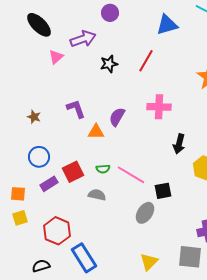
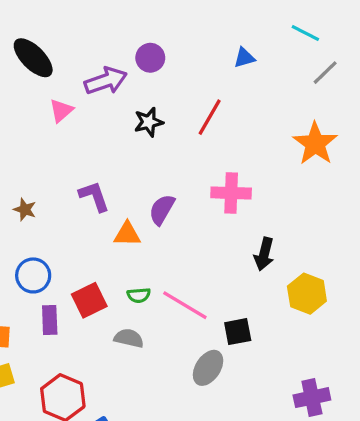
purple circle: (110, 13) -> (150, 58), moved
blue triangle: (167, 25) -> (244, 58), size x0.6
purple rectangle: (49, 184) -> (50, 320), turned -60

